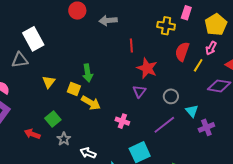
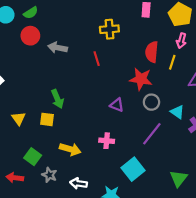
gray arrow: (108, 21) -> (58, 48), moved, turned 30
yellow cross: (166, 26) -> (109, 29), moved
red star: (147, 68) -> (141, 79), moved
purple triangle: (139, 91) -> (117, 105), turned -32
yellow arrow: (91, 103) -> (70, 149), moved

